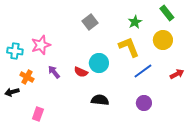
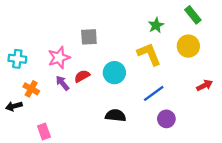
gray square: (90, 22) -> (89, 37), moved, turned 35
pink star: (41, 45) -> (59, 58), moved
blue line: (143, 71) -> (154, 93), moved
red semicircle: (81, 72) -> (82, 76), moved, turned 128
pink rectangle: (38, 114) -> (44, 132), turned -40

